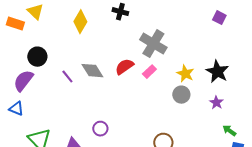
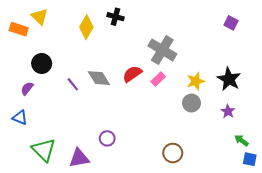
black cross: (120, 12) -> (116, 17), moved
yellow star: (185, 74) -> (196, 81), turned 30
purple semicircle: (23, 81) -> (27, 88), size x0.6

